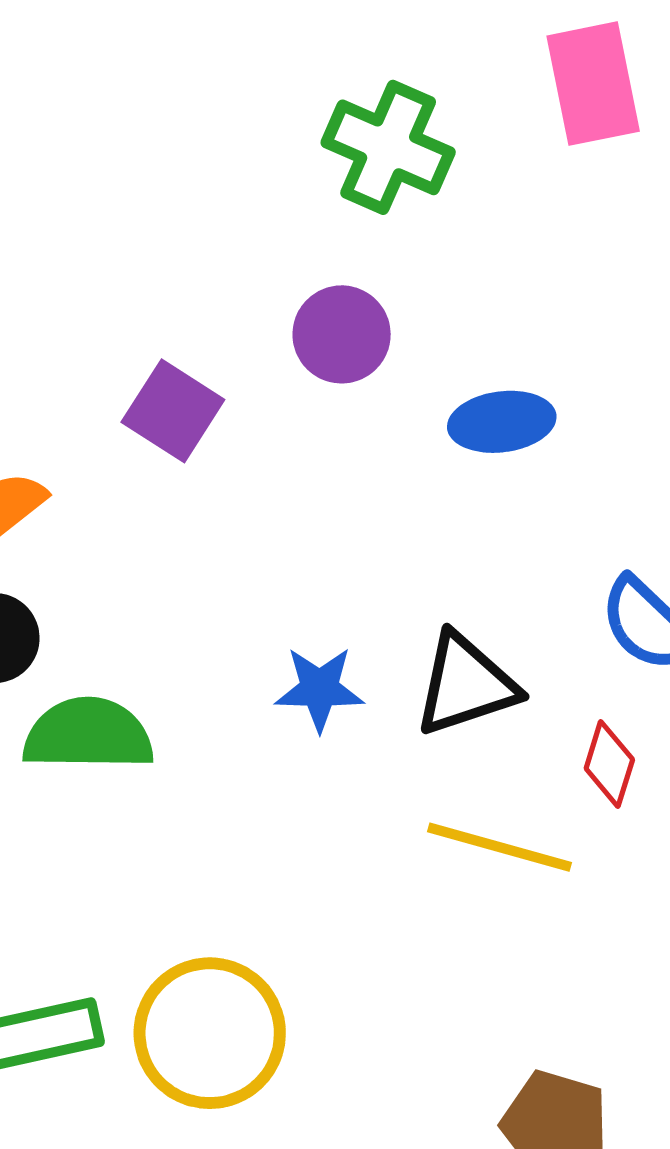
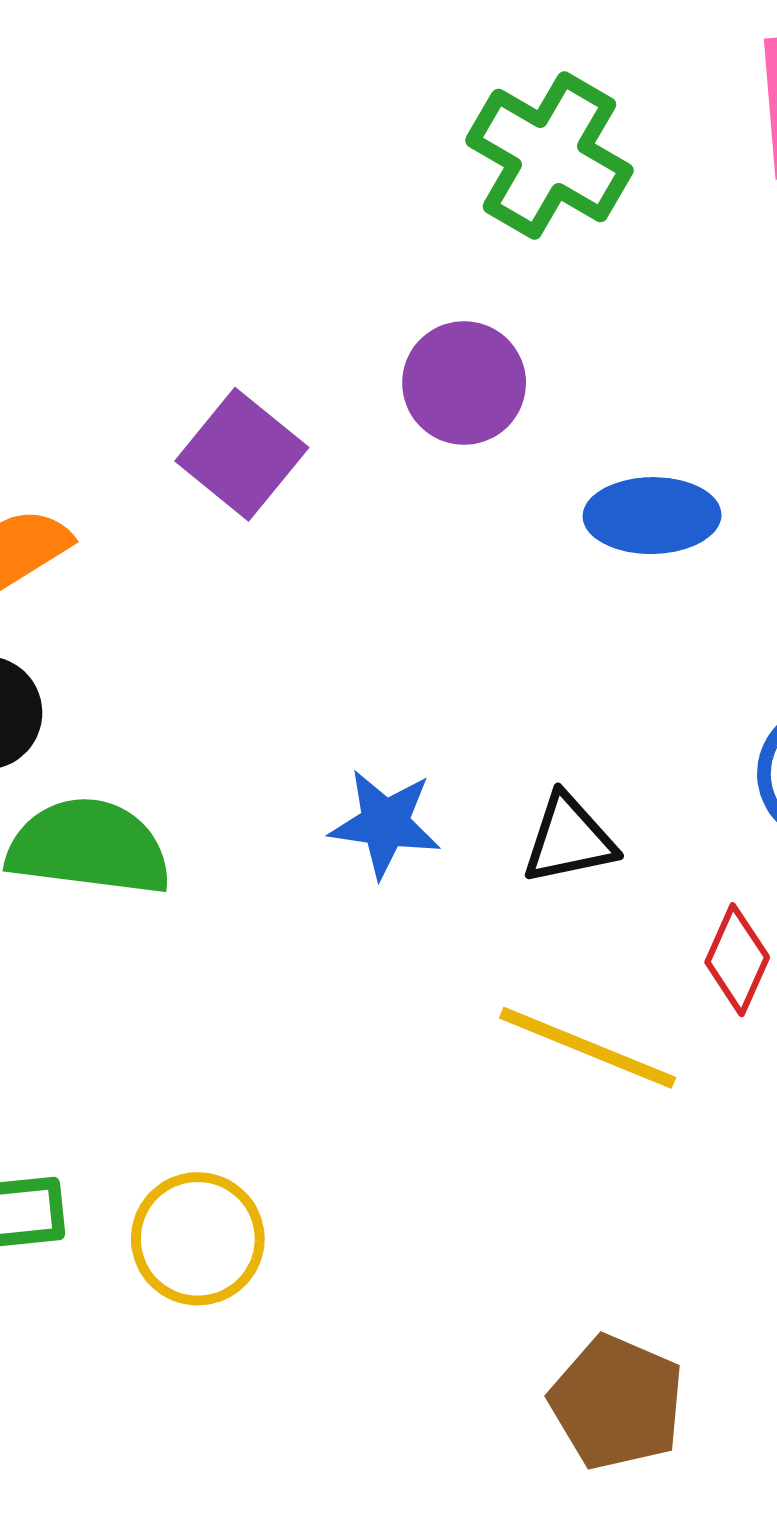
black triangle: (466, 684) -> (569, 839), size x0.7
yellow circle: (210, 1033) -> (198, 1239), size x0.7

